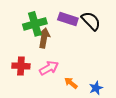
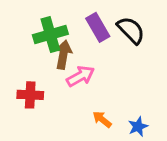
purple rectangle: (68, 19) -> (98, 27), turned 42
pink arrow: (49, 68) -> (81, 76), moved

